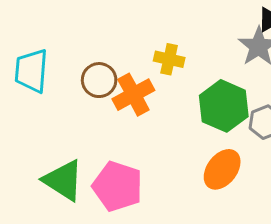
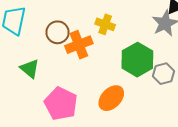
orange ellipse: (222, 169) -> (111, 98), moved
green triangle: (63, 180) -> (30, 69), moved, size x0.7

